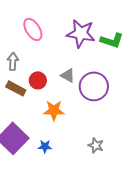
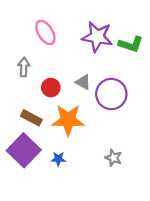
brown rectangle: (16, 88) -> (31, 118), moved
orange star: (54, 110) -> (68, 120), size x1.4

